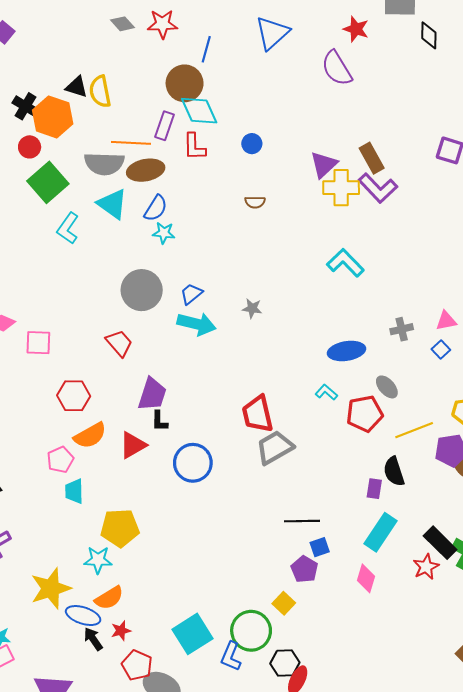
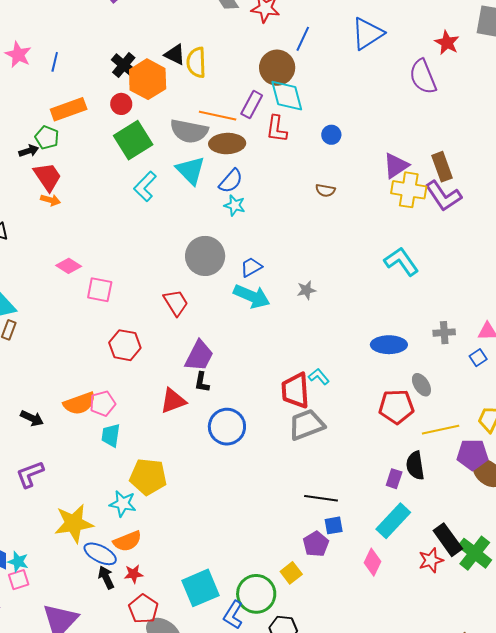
gray star: (252, 308) -> (306, 290), turned -30
cyan L-shape: (326, 392) -> (319, 377), moved
orange semicircle: (90, 435) -> (79, 403), moved

